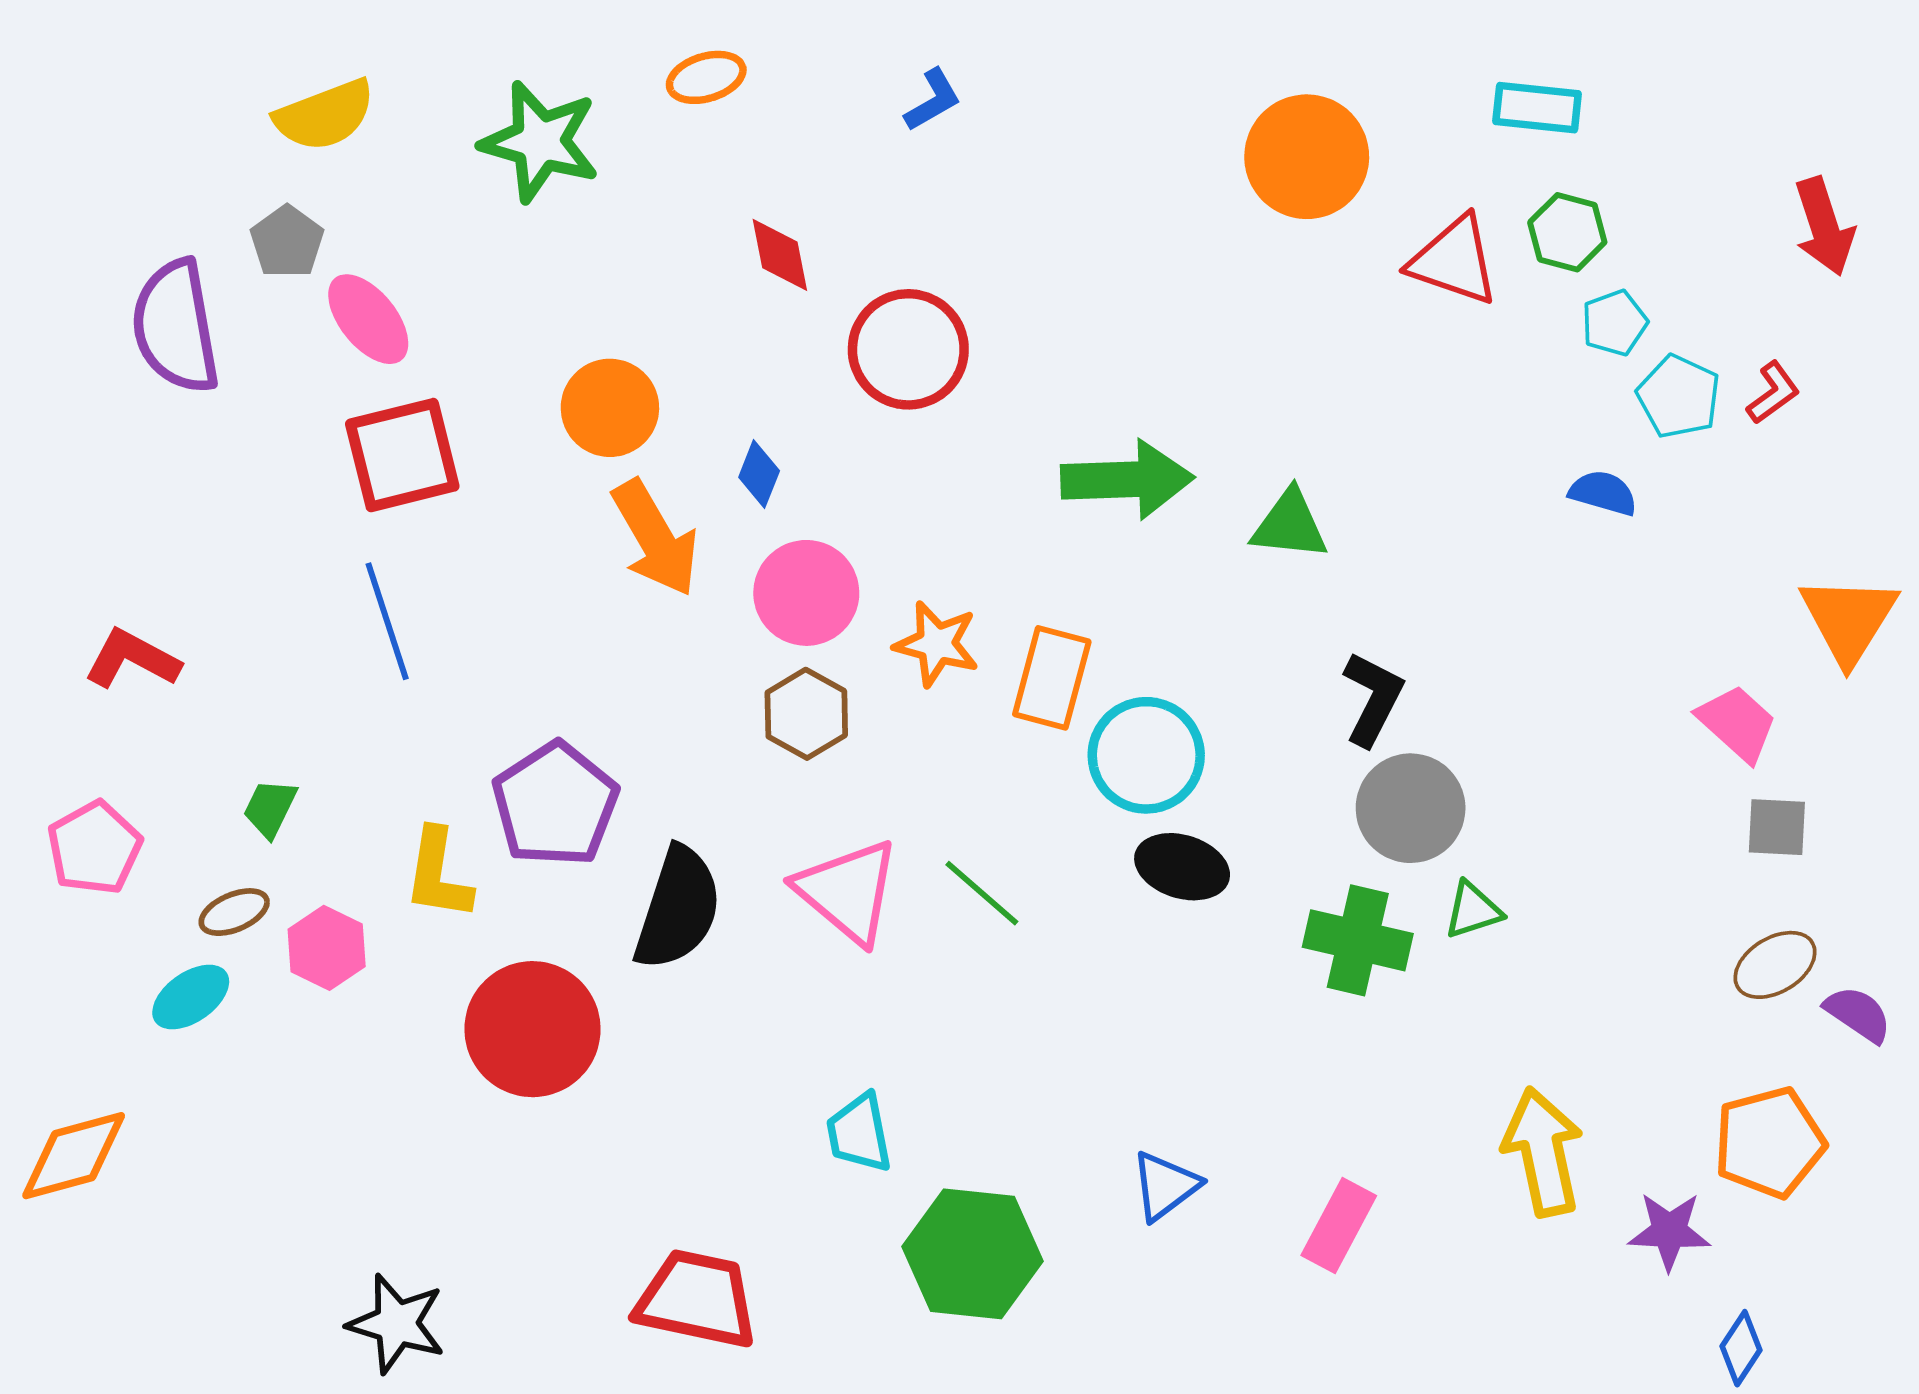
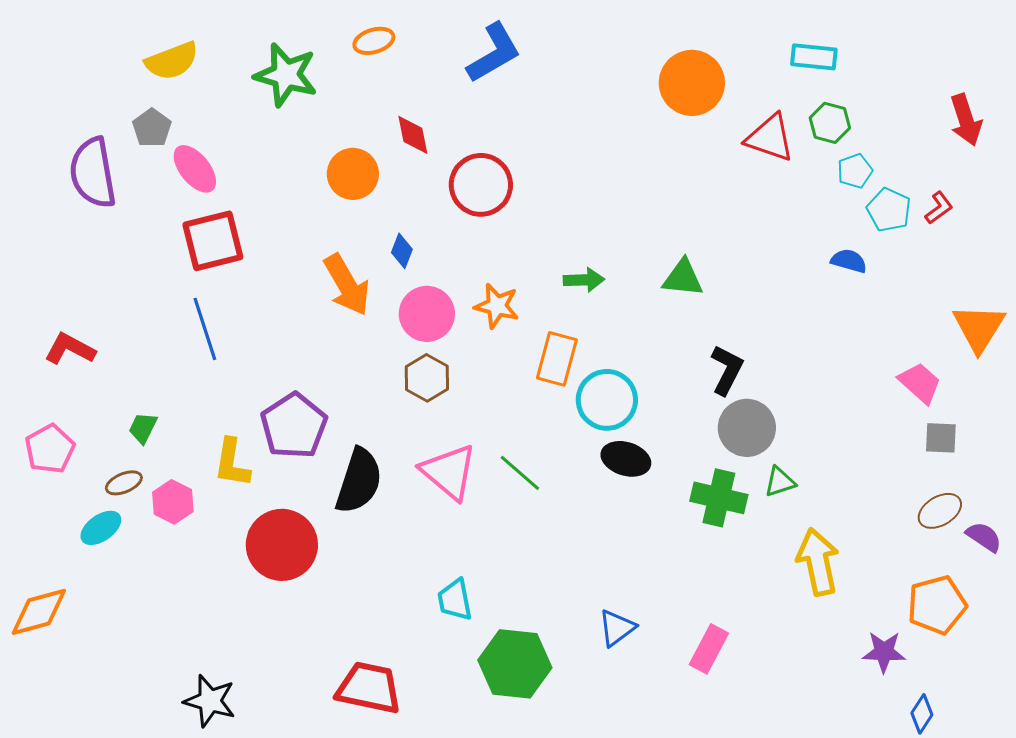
blue L-shape: (933, 100) -> (494, 53), size x1.8
orange circle: (610, 408) -> (353, 174), moved
green arrow: (1127, 480) -> (584, 280), moved, size x0.6
orange star: (937, 644) -> (497, 306), moved
yellow arrow: (1543, 1152) -> (818, 562), moved

